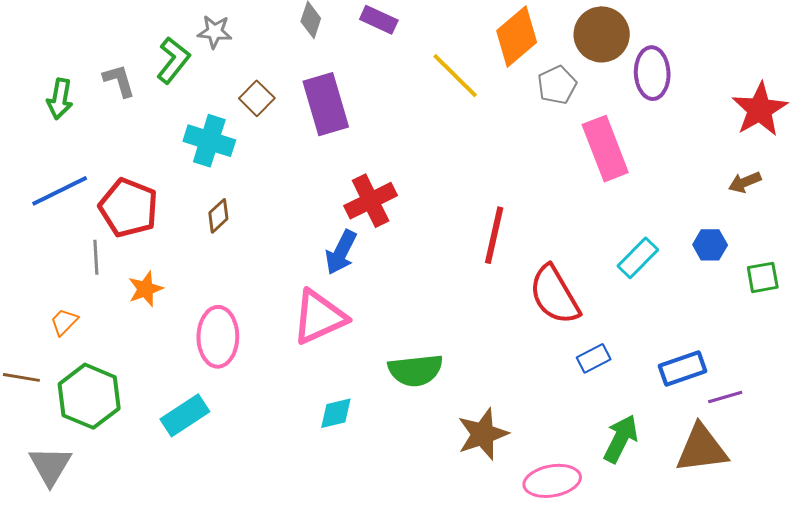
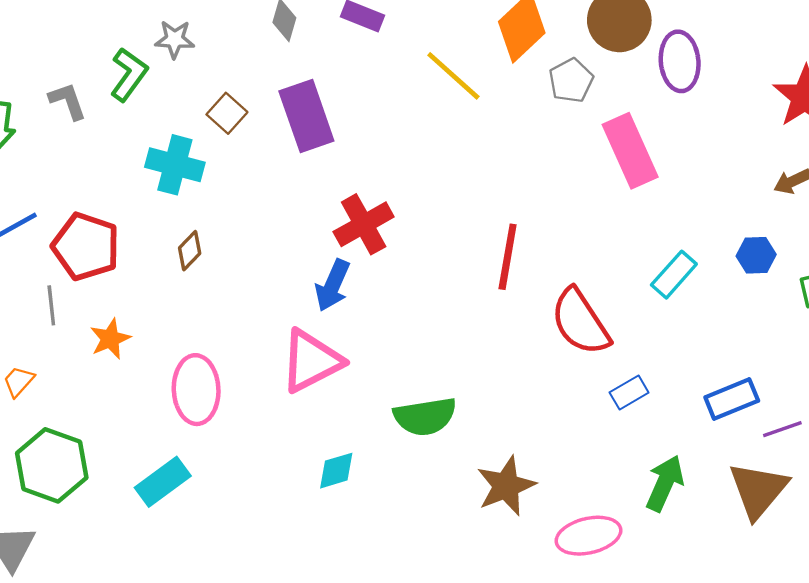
brown triangle: (702, 449) -> (758, 490), turned -40

